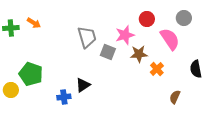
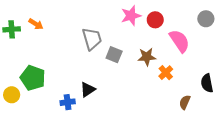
gray circle: (184, 18) -> (206, 19), moved
pink star: (125, 35) -> (131, 16), moved
black semicircle: (196, 69) -> (207, 83), moved

